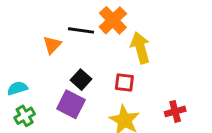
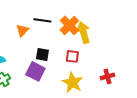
orange cross: (113, 20) -> (69, 25), moved
black square: (81, 80) -> (42, 54), turned -32

